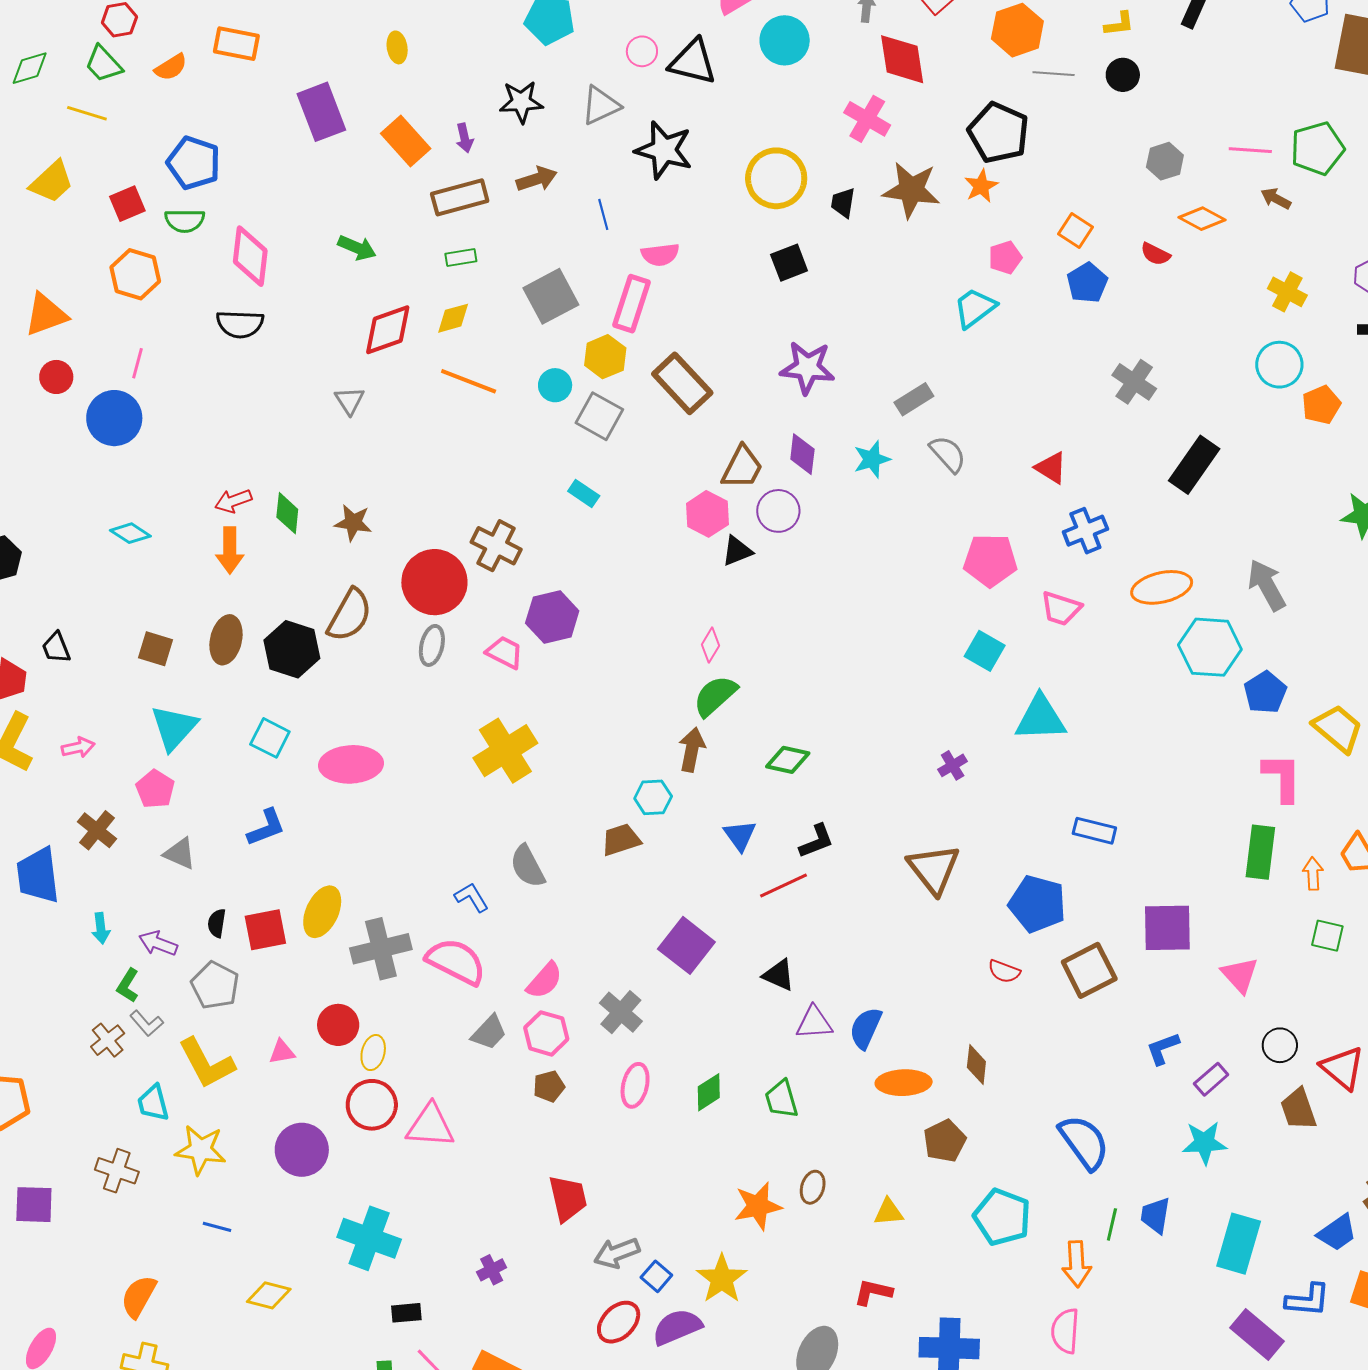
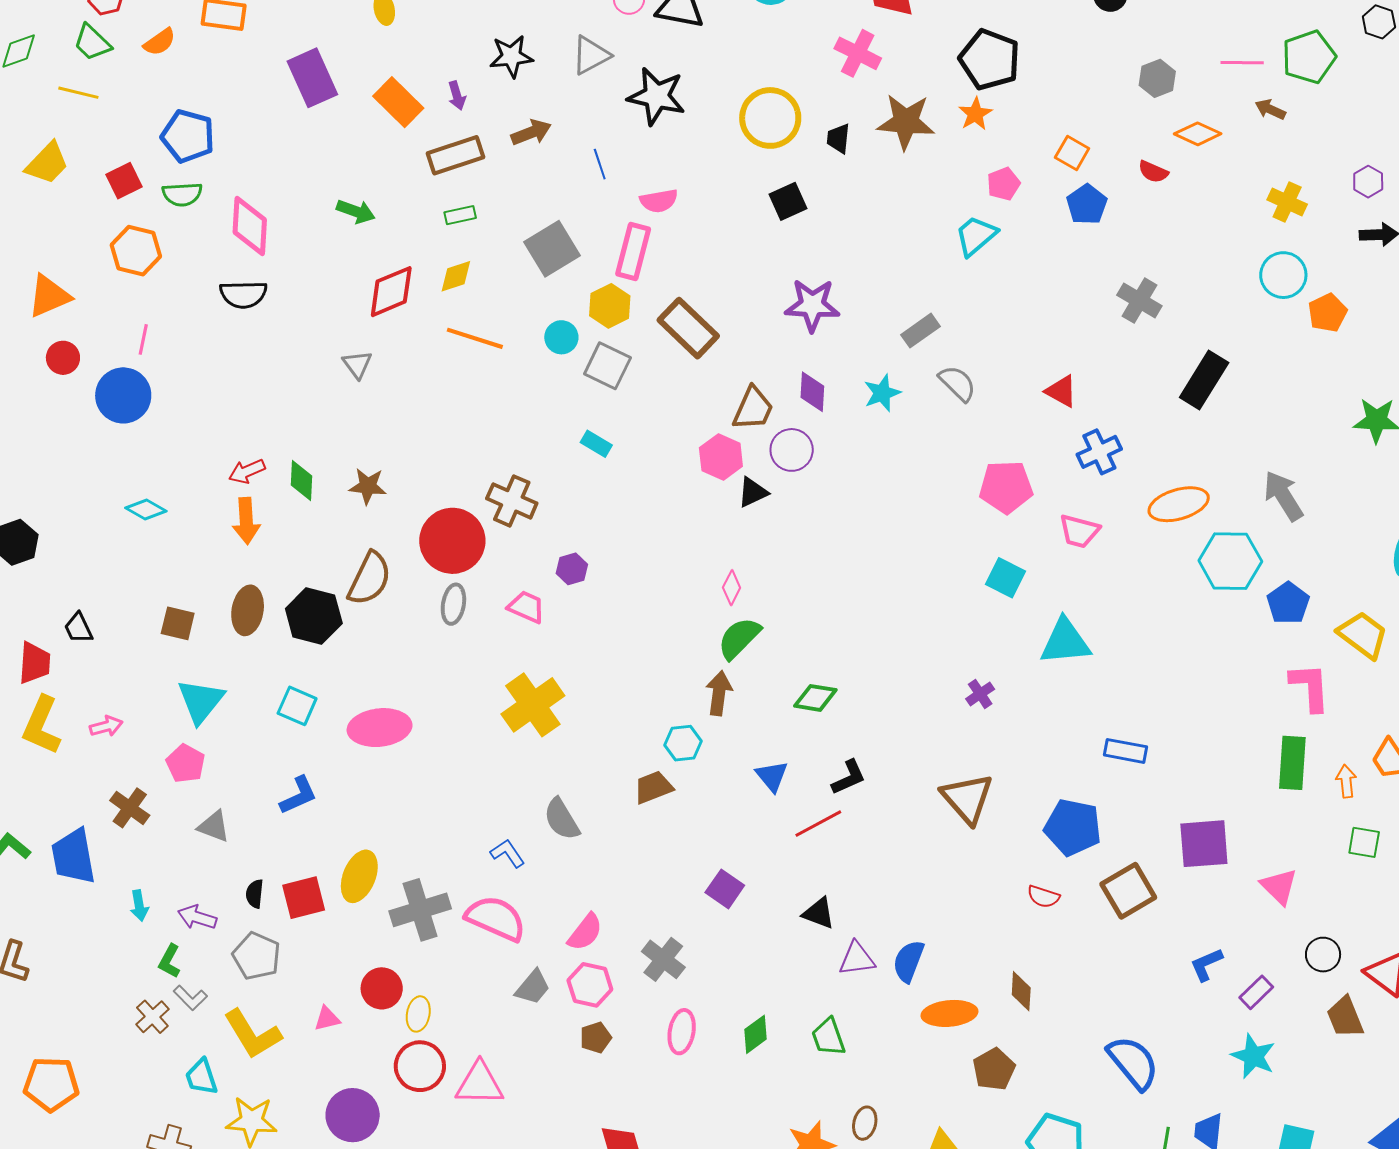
purple hexagon: (552, 617) -> (572, 569), size x0.6
purple square: (686, 945) -> (725, 889), size x0.7
cyan star: (1204, 1143) -> (1253, 1056), turned 30

